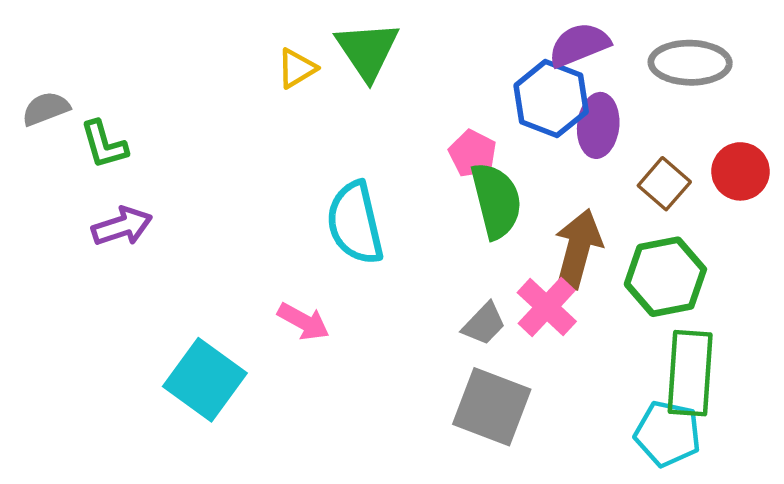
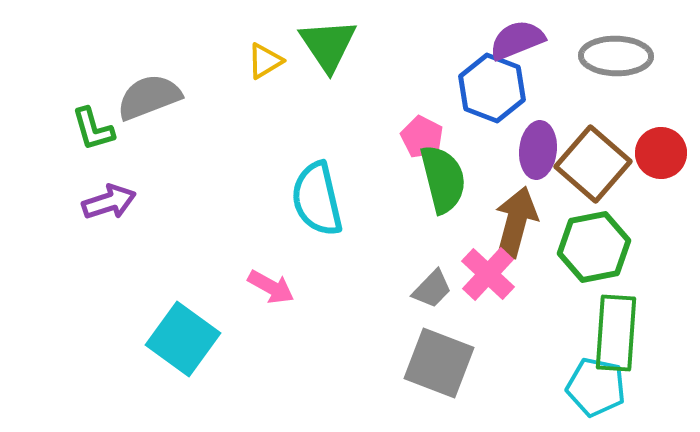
gray semicircle: (46, 109) -> (149, 97), moved, size x1.5
purple ellipse: (598, 125) -> (538, 150), moved
brown square: (664, 184) -> (593, 164), size x1.6

